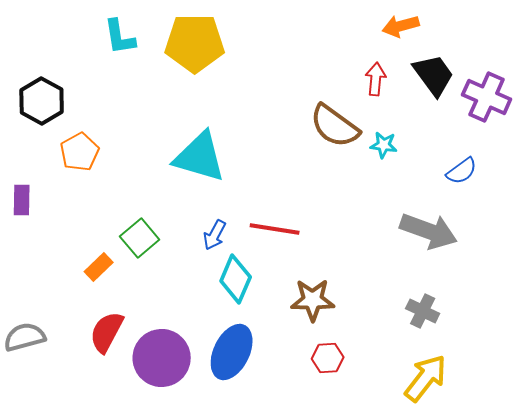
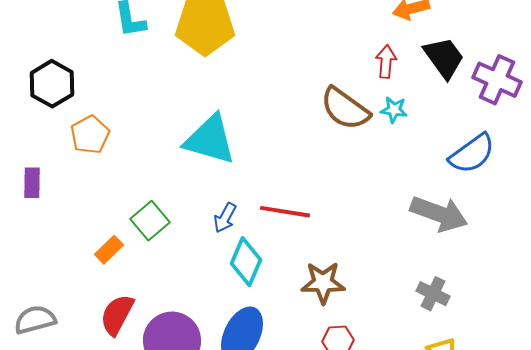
cyan star: (384, 145) -> (394, 110), moved
blue semicircle: (462, 171) -> (472, 154), size x1.5

